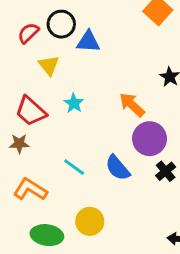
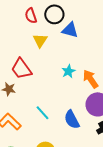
red semicircle: (28, 33) -> (31, 16), turned -77
cyan star: (74, 103) -> (68, 71), moved

